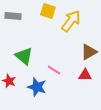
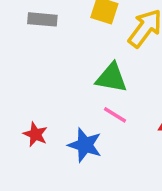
green triangle: (24, 56) -> (111, 78), moved, turned -30

